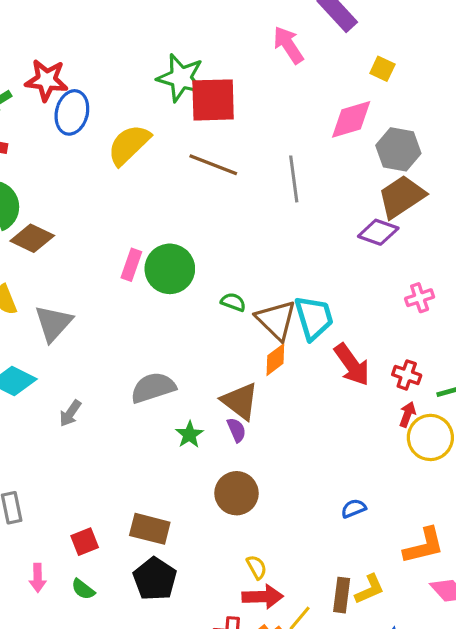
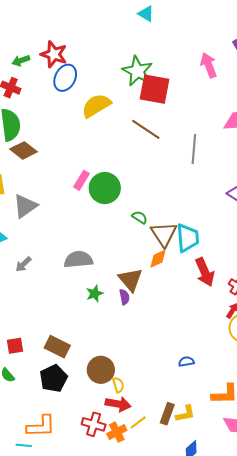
brown circle: (237, 493) -> (101, 370), moved

